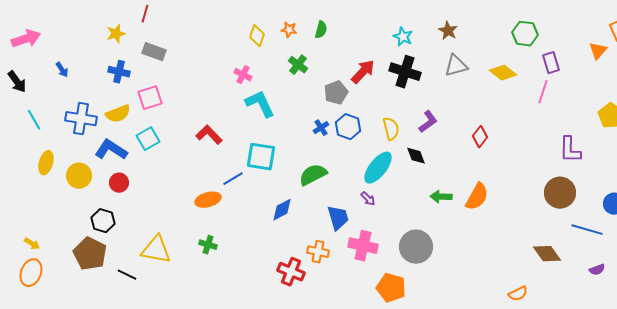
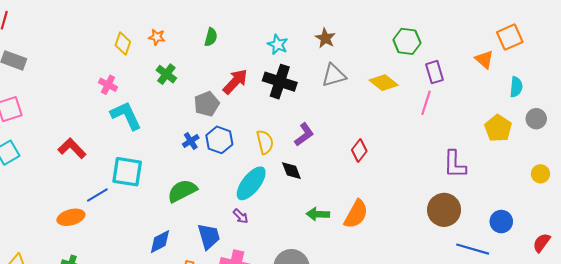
green semicircle: (321, 30) -> (211, 37), moved
orange triangle: (598, 51) -> (484, 59), turned -30
blue diamond: (282, 210) -> (160, 242), moved

